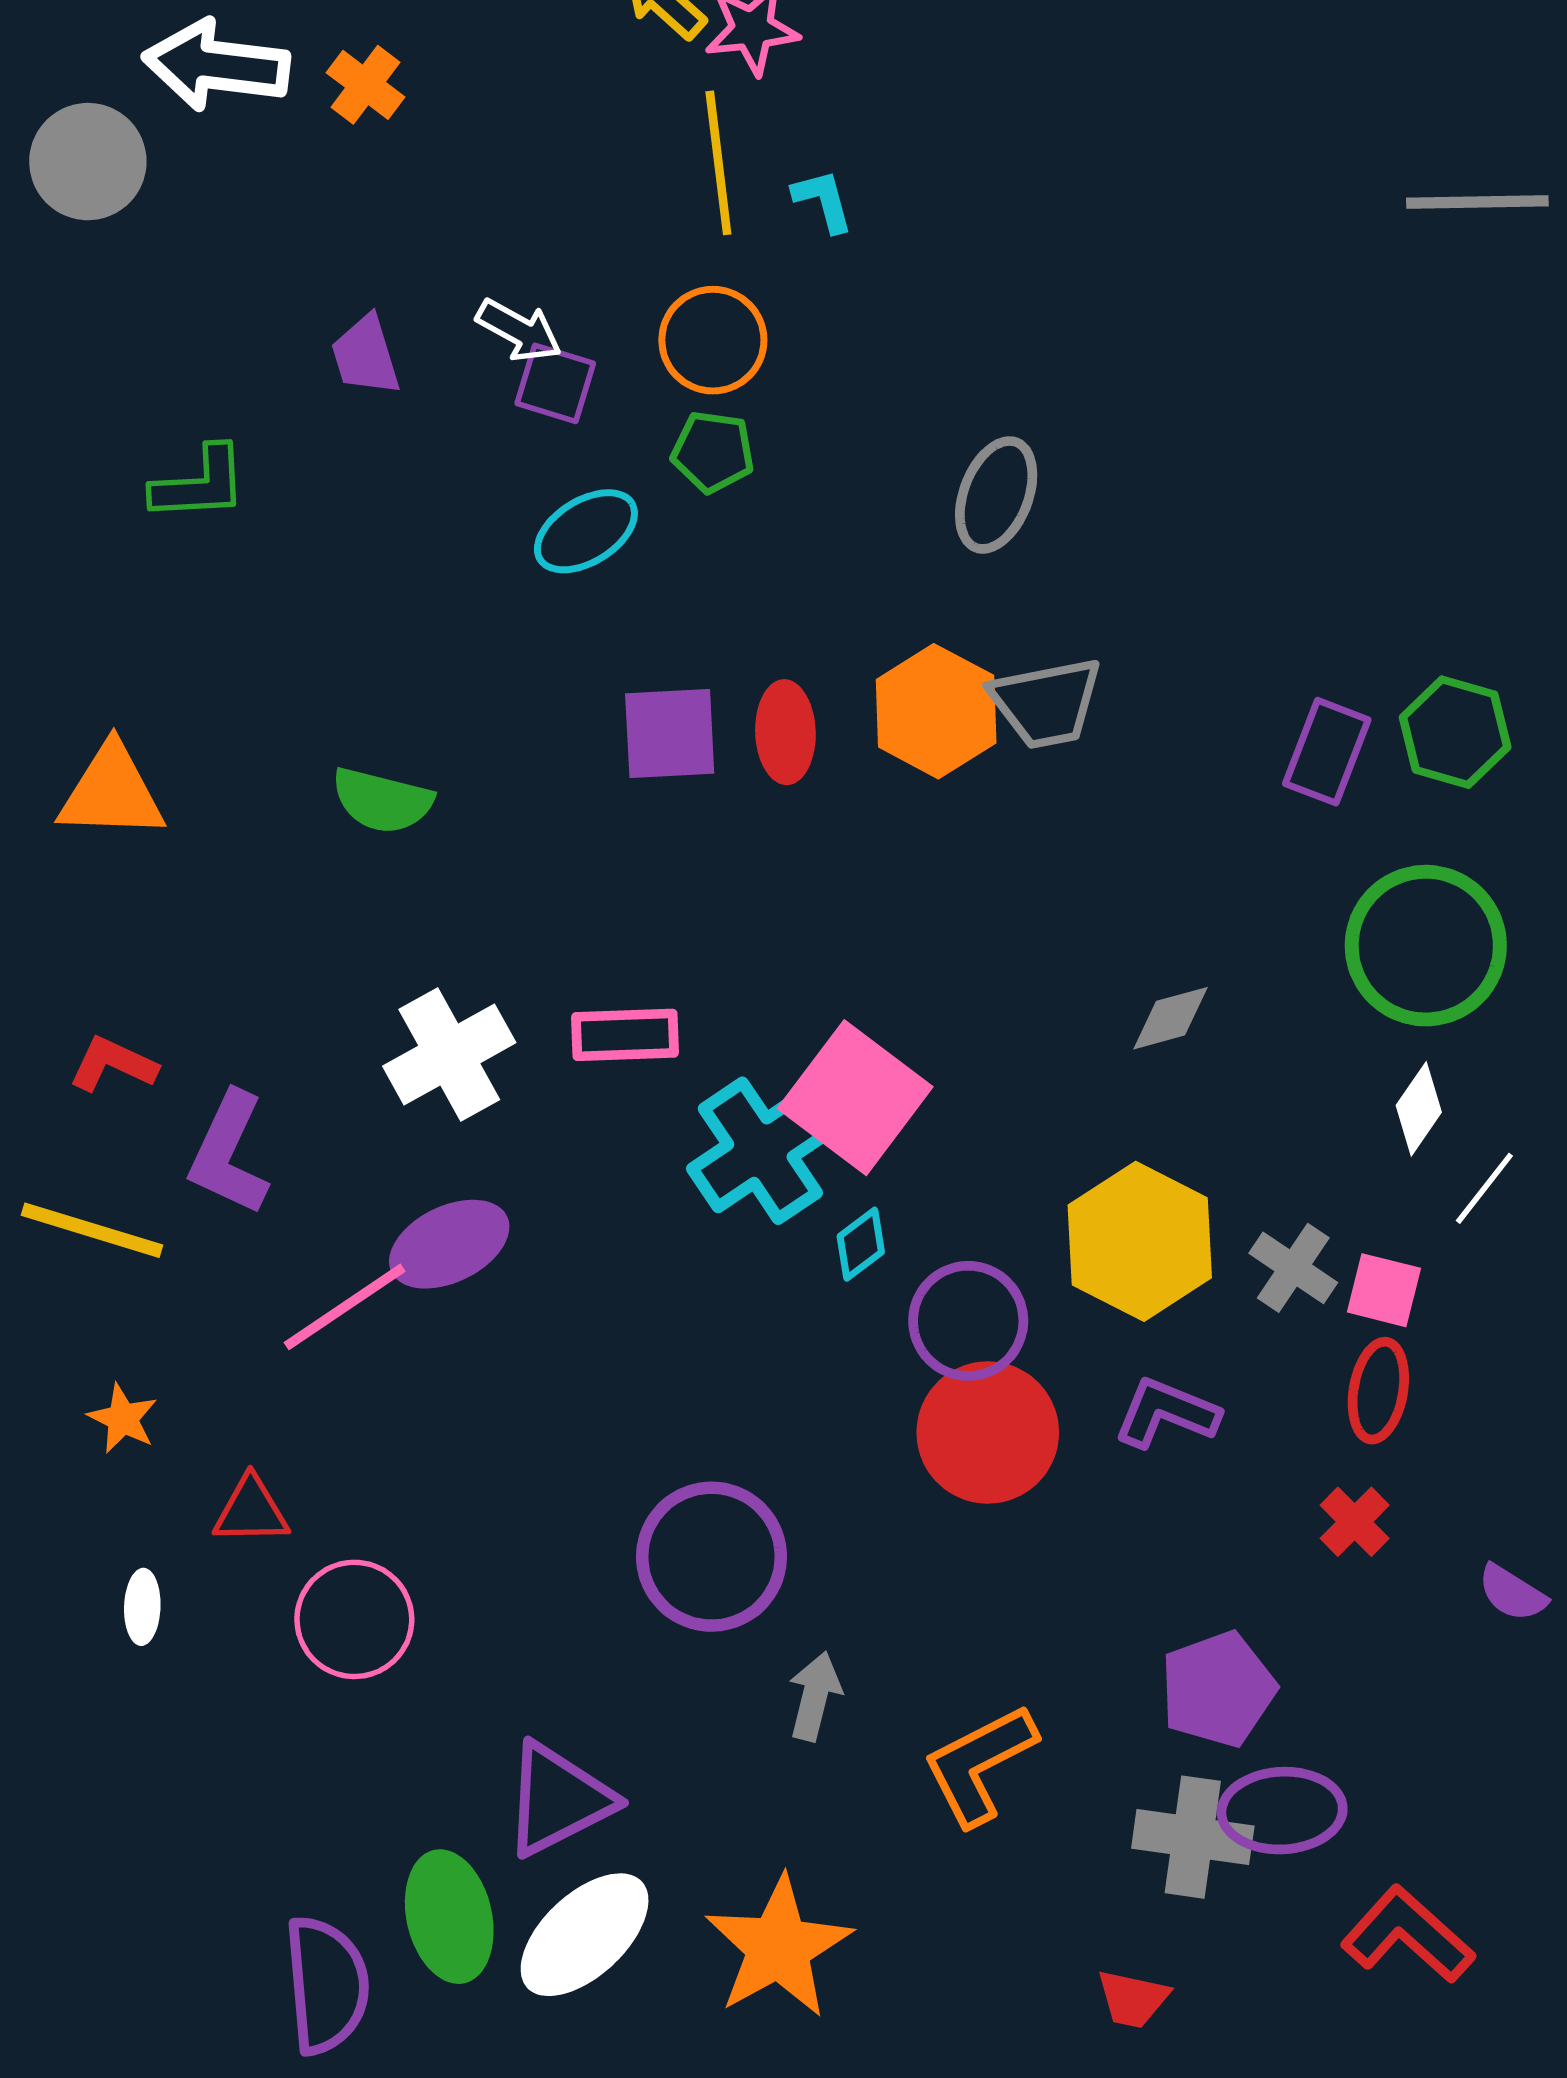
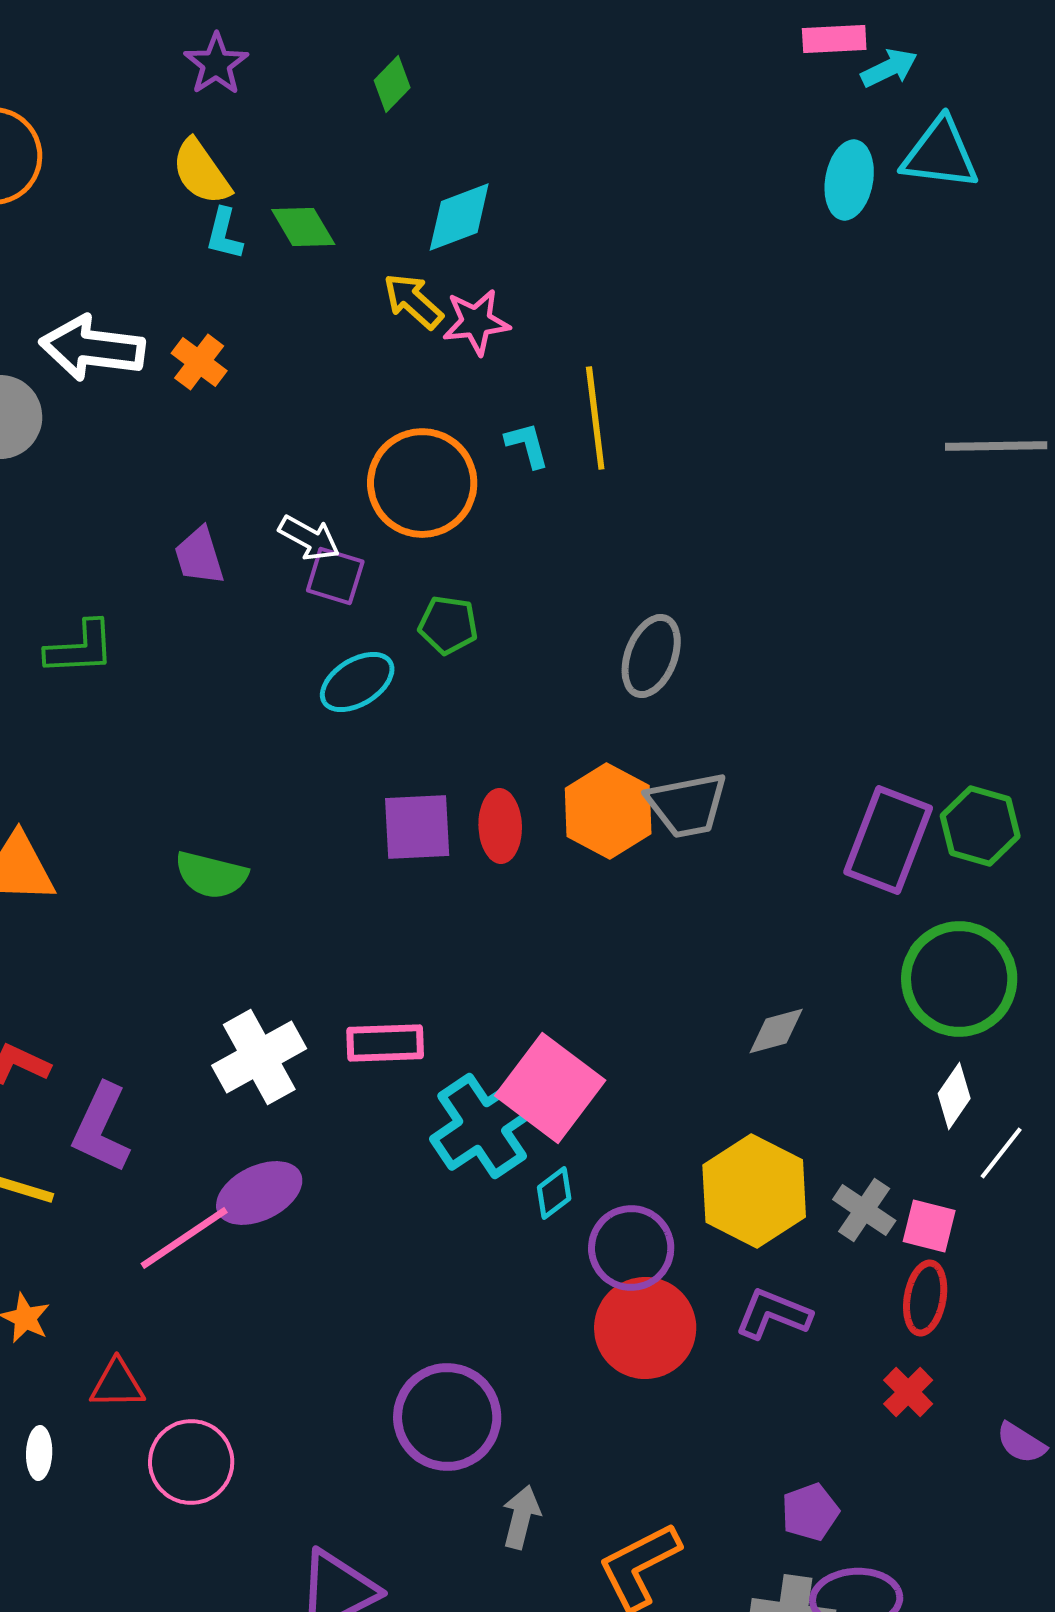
yellow line: (718, 163) -> (595, 418), moved
orange circle: (713, 340) -> (422, 483), moved, size x1.4
purple rectangle: (1327, 752) -> (888, 840), size x1.4
purple pentagon: (1218, 1689) -> (810, 1512), size x0.7

